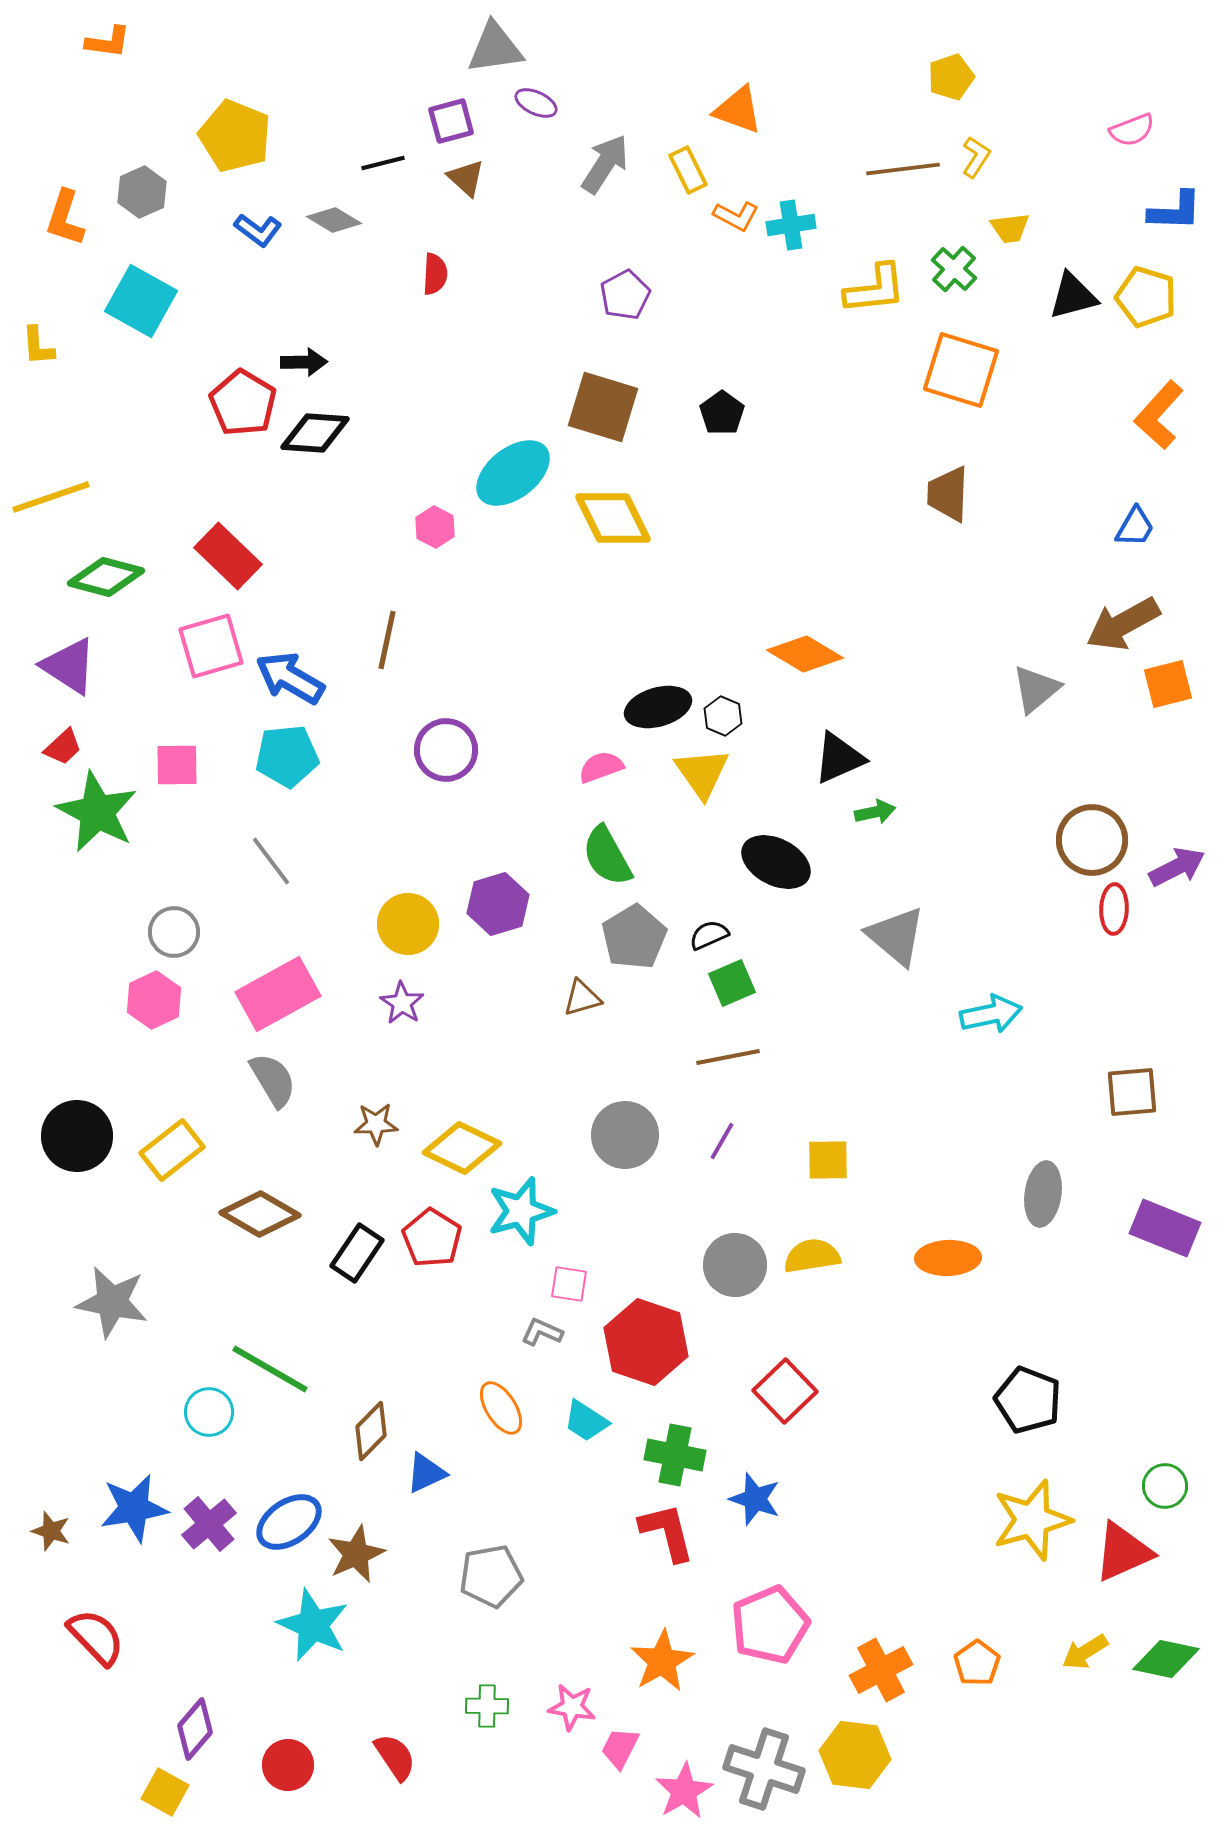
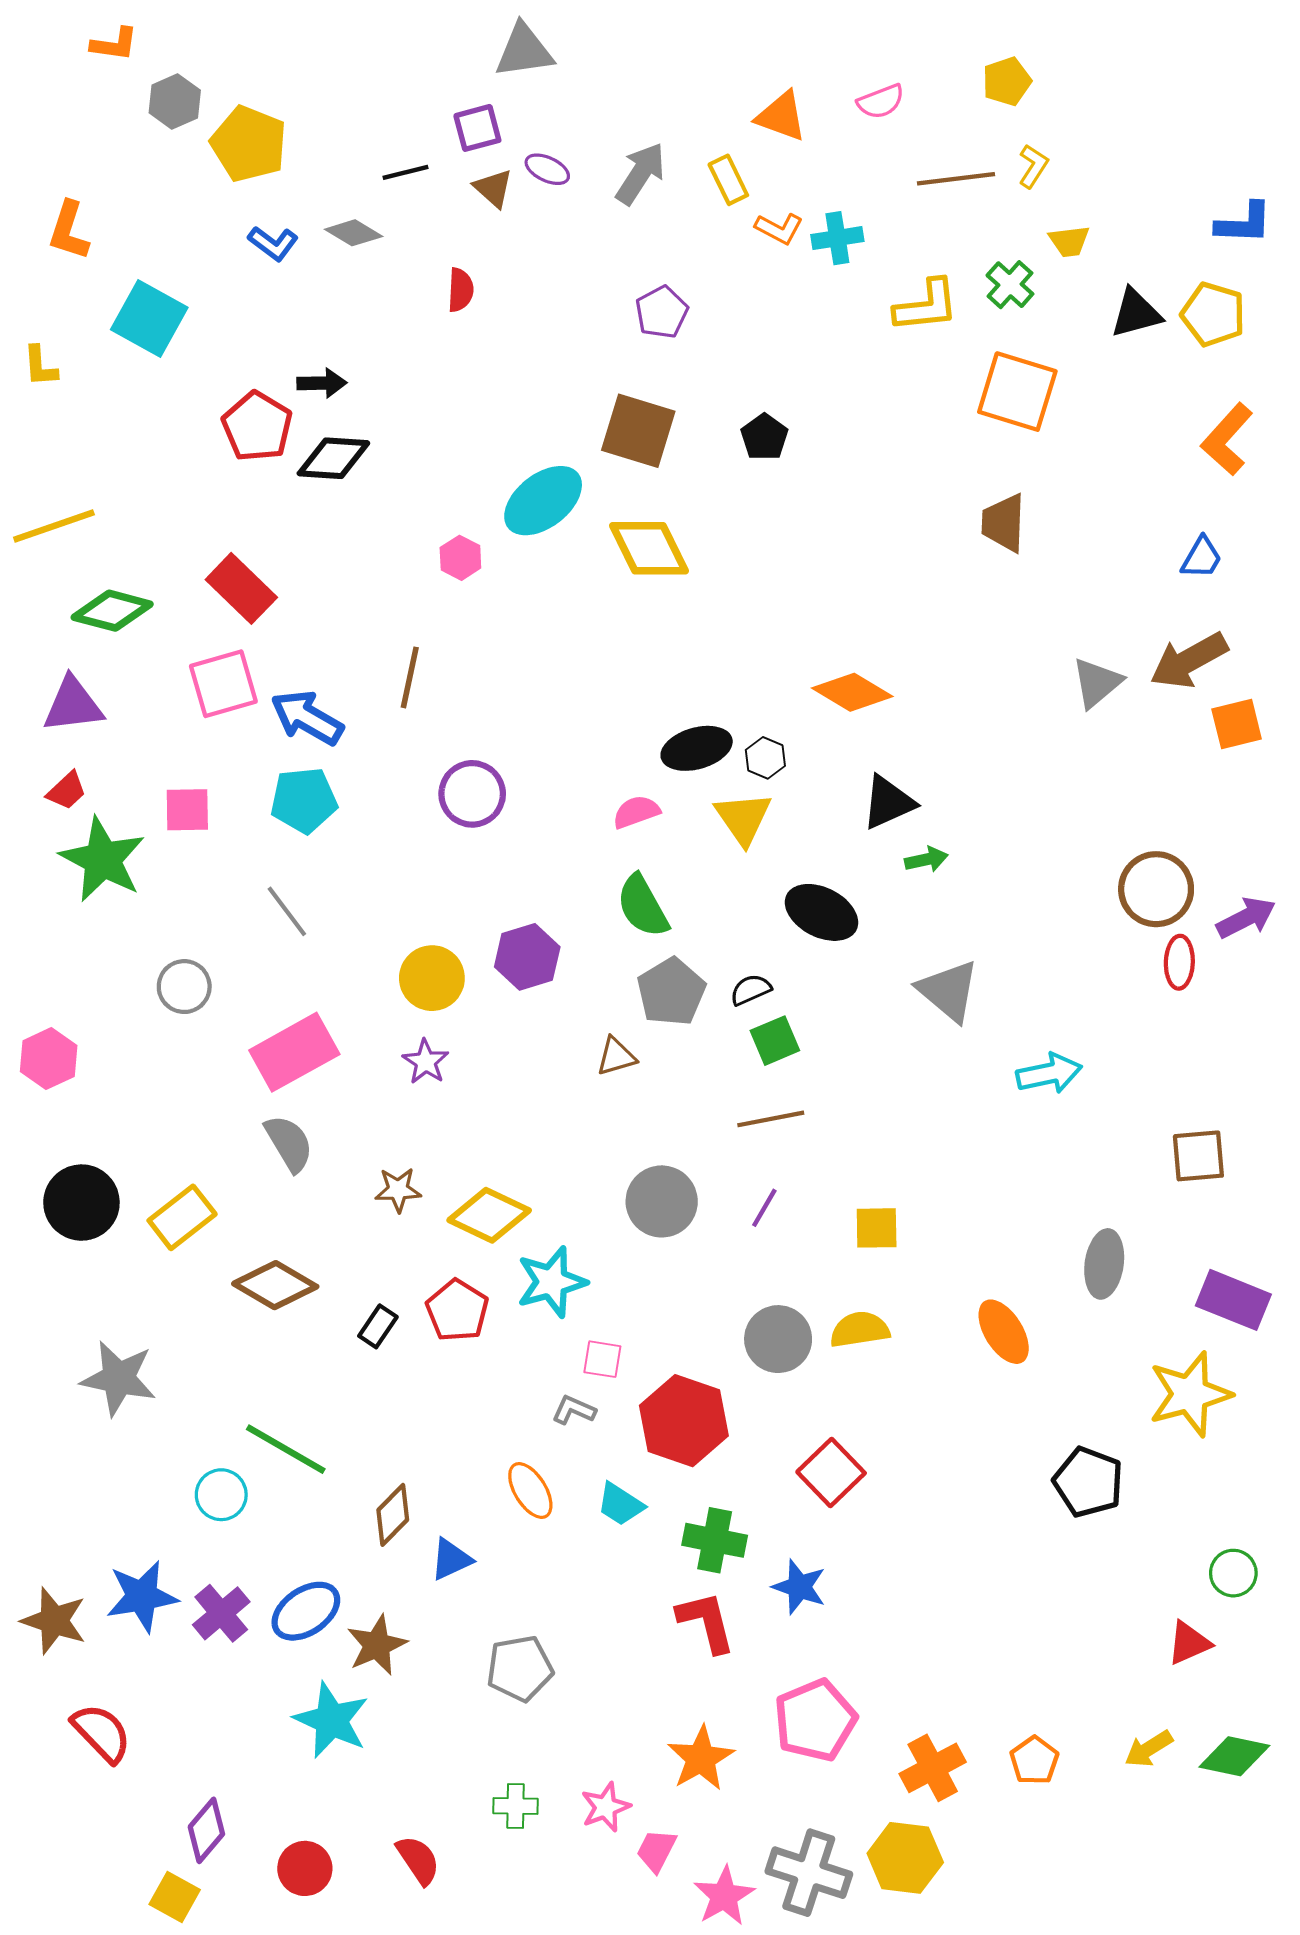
purple ellipse: (536, 103) -> (547, 169), moved
pink semicircle: (1132, 130) -> (881, 101), moved
gray hexagon: (142, 192) -> (175, 101), moved
purple triangle: (69, 666) -> (73, 705), turned -40
gray triangle: (1036, 689) -> (1097, 683), moved
pink hexagon: (154, 1000) -> (49, 1059), moved
black rectangle: (357, 1253) -> (378, 1326), size x0.7
orange ellipse: (948, 1258) -> (1004, 1332), turned 60
yellow star: (1032, 1520) -> (1190, 1394), moved
brown star: (51, 1531) -> (54, 1621), size x1.6
red triangle: (1123, 1552) -> (1189, 1643), size x0.7
pink star: (572, 1707) -> (606, 1807), turned -30

